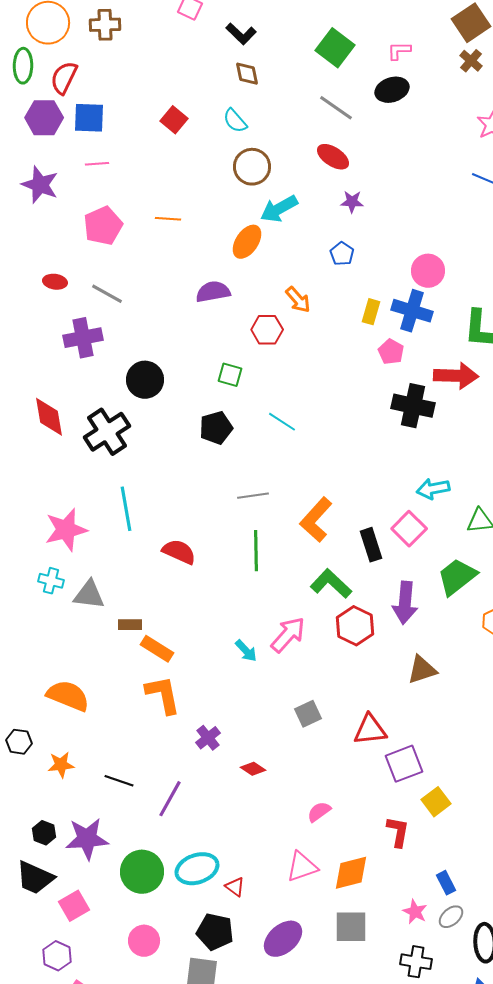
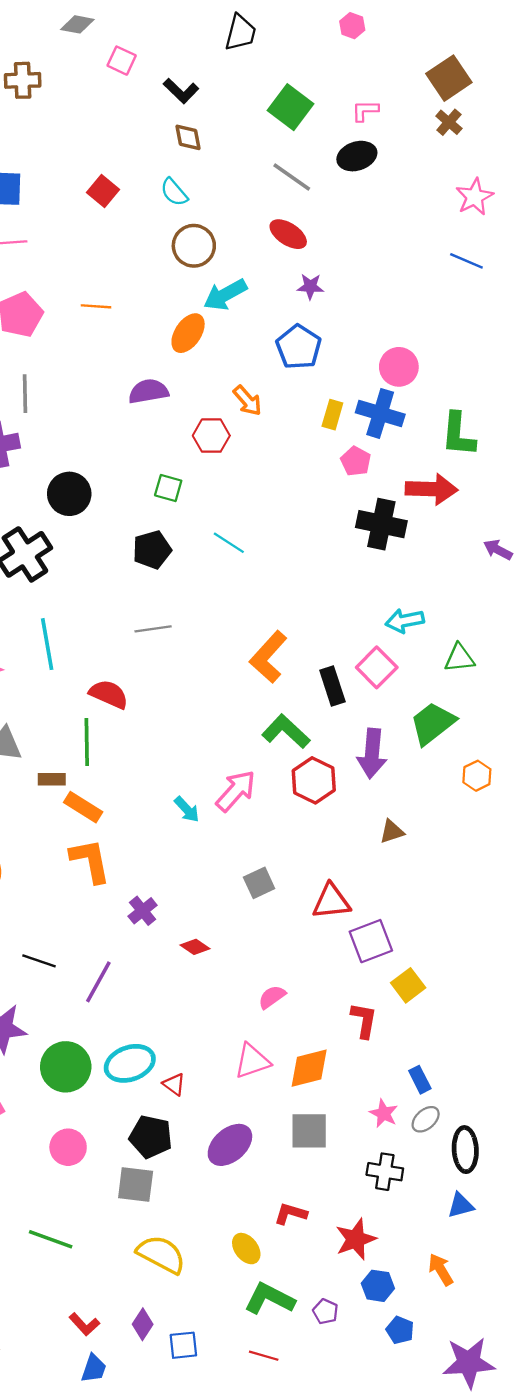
blue pentagon: (342, 254) -> (299, 347), size x1.6
gray line: (107, 294) -> (25, 394), turned 60
gray line: (253, 496) -> (153, 629), moved
green line: (256, 551) -> (87, 742), moved
brown triangle: (422, 670) -> (392, 832), size x0.7

